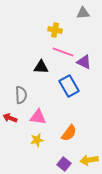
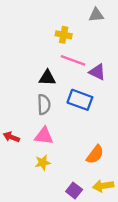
blue rectangle: (69, 86) -> (80, 100), turned -40
gray semicircle: (21, 95) -> (44, 104), moved
orange semicircle: (69, 133) -> (95, 154), moved

